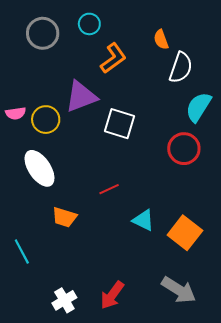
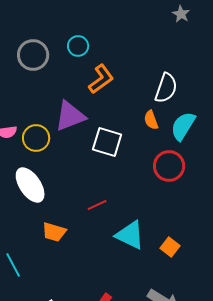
orange semicircle: (161, 40) -> (151, 120), moved
cyan triangle: (143, 220) -> (130, 235), size x1.4
orange square: (185, 233) -> (170, 247), size x0.6

